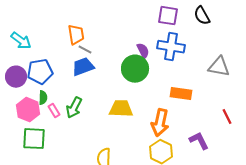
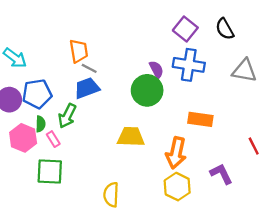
purple square: (168, 16) -> (185, 29), turned 30
gray triangle: (219, 67) -> (244, 71), moved
green arrow: (74, 108) -> (67, 116), moved
green square: (34, 139) -> (50, 171), moved

